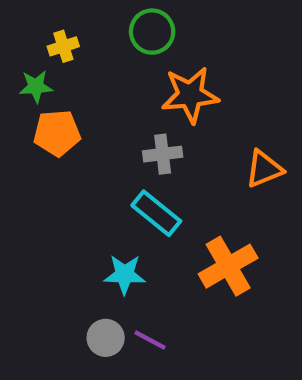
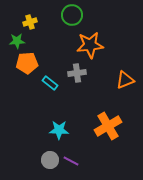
cyan rectangle: (156, 213) -> (50, 83), moved, size x0.7

